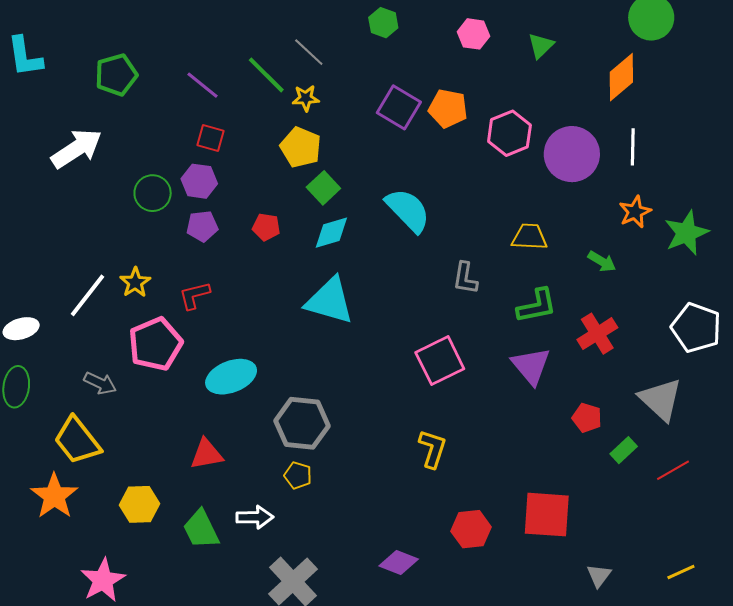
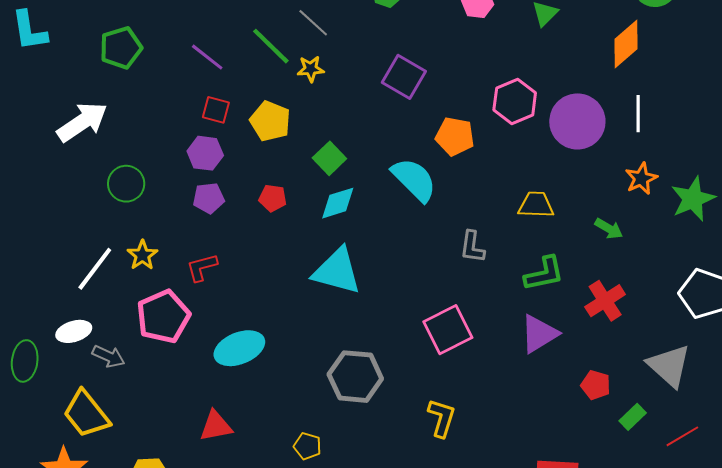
orange pentagon: (448, 108) -> (455, 136), moved
yellow pentagon: (301, 147) -> (270, 121), moved
green circle: (153, 193) -> (126, 184), moved
white ellipse: (21, 329) -> (74, 331), moved
purple triangle: (531, 366) -> (539, 334), turned 39
gray hexagon: (302, 423) -> (355, 377), moved

